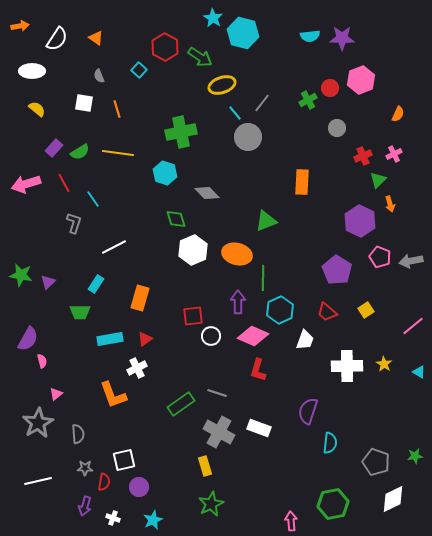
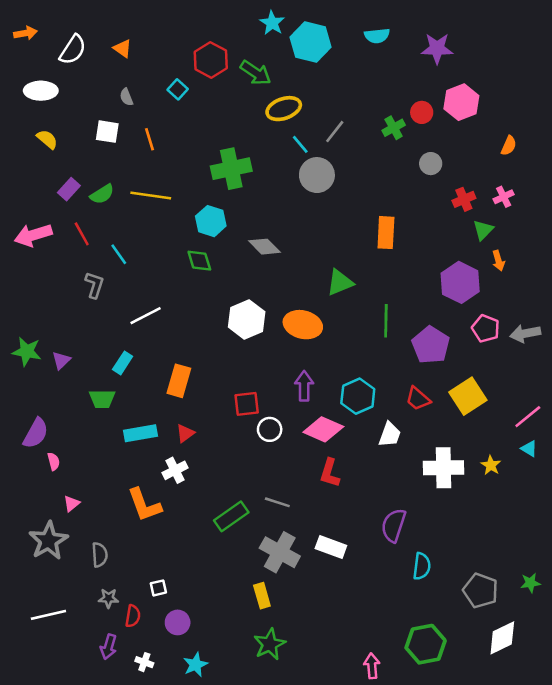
cyan semicircle: (310, 36) -> (377, 36), moved
green diamond: (176, 219) -> (199, 261), moved
green line: (263, 278) -> (386, 321), moved
yellow square: (366, 310) -> (468, 396), size x1.8
cyan triangle: (419, 372) -> (529, 449), moved
white square: (124, 460) -> (158, 588), size x0.6

